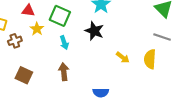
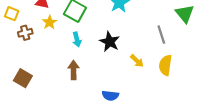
black star: (94, 31) -> (110, 42), moved
gray line: (162, 37) -> (161, 35), moved, turned 48
brown square: (24, 75) -> (23, 78), moved

